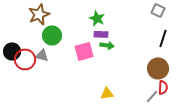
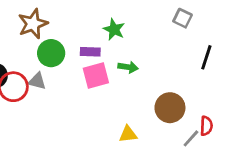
gray square: (158, 10) -> (183, 18), moved
purple rectangle: (101, 34) -> (90, 52), moved
brown circle: (158, 68) -> (170, 108), moved

